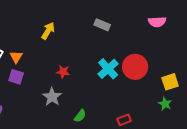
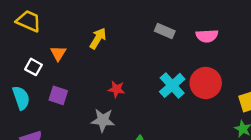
pink semicircle: (157, 22) -> (207, 36), moved
orange triangle: (16, 57) -> (58, 53), moved
gray star: (52, 97) -> (103, 120), turned -30

